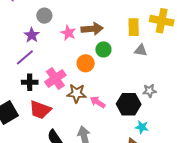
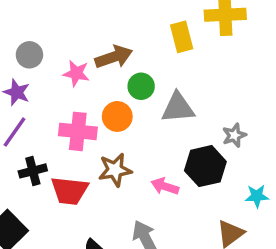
gray triangle: (141, 50) -> (178, 108), moved, size x1.5
pink cross: (55, 79) -> (78, 131), moved, turned -35
pink arrow: (98, 102) -> (165, 186), moved
red trapezoid: (40, 110) -> (69, 191), moved
cyan star: (142, 127) -> (257, 196), moved

